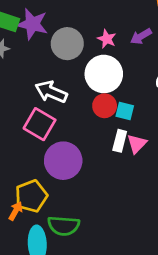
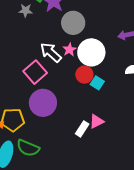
pink star: (107, 39) -> (70, 50), moved
white rectangle: (120, 141) -> (82, 129), moved
pink triangle: (137, 144) -> (97, 121), moved

